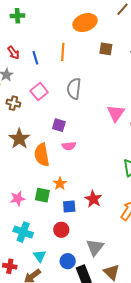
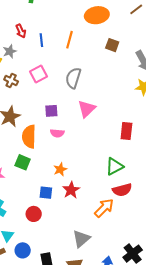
pink triangle: (116, 113) -> (87, 109), moved
purple square: (59, 125) -> (51, 111), turned -32
orange star: (60, 184) -> (60, 169), moved
green square: (42, 195) -> (23, 162), moved
gray triangle: (95, 247) -> (81, 239), moved
blue circle: (68, 261) -> (23, 250), moved

